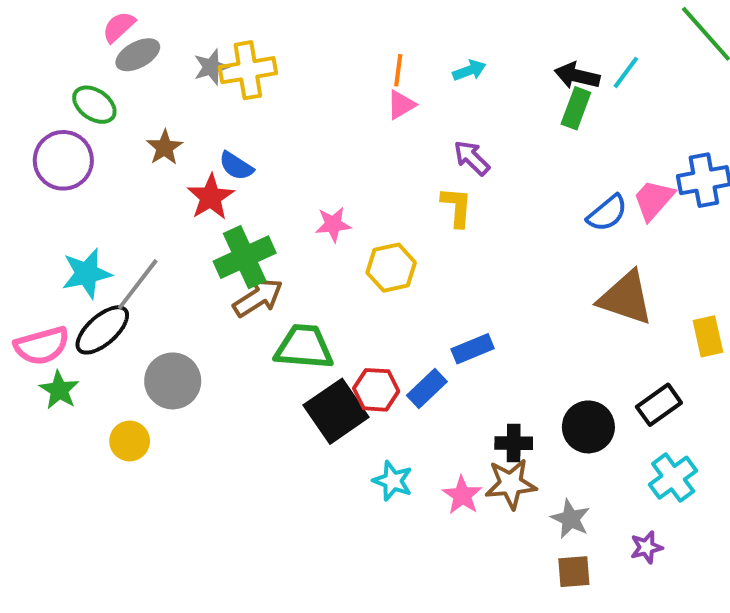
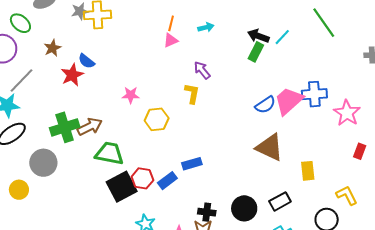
pink trapezoid: (654, 200) -> (289, 101), size x1.4
green cross: (245, 257) -> (65, 127), moved
gray line: (138, 284) -> (21, 81), moved

